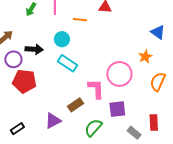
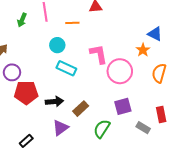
blue triangle: (158, 32) -> (155, 34), moved
black arrow: (34, 49) -> (54, 102), moved
pink L-shape: (96, 89) -> (99, 54), moved

